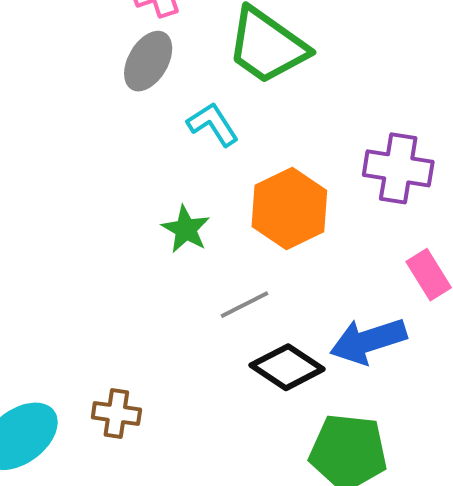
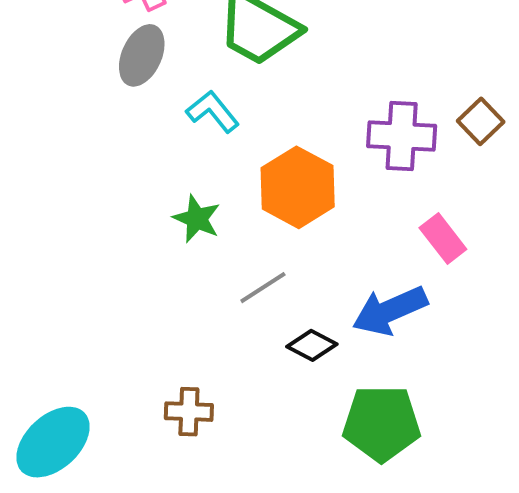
black diamond: (287, 367) -> (312, 345), size x0.7
brown cross: (116, 413) -> (189, 412), moved

